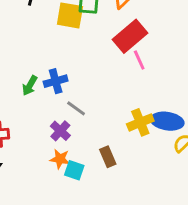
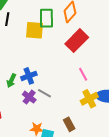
pink line: (139, 60) -> (83, 74), moved
purple cross: (60, 131) -> (29, 97), moved

